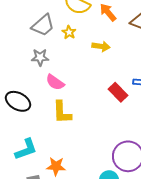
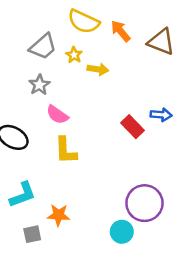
yellow arrow: (101, 46) -> (98, 69), moved
gray star: (40, 57) -> (39, 85), turned -30

